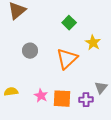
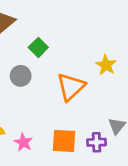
green square: (69, 23) -> (38, 47), moved
pink star: (41, 96) -> (23, 142), moved

